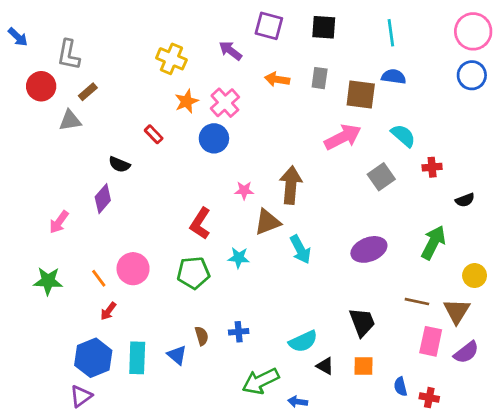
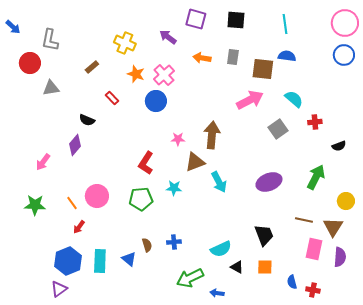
brown rectangle: (88, 92) -> (92, 67), moved
orange star: (187, 101) -> (136, 74), turned -30
purple semicircle: (466, 352) -> (340, 257), turned -48

